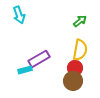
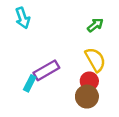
yellow semicircle: (80, 50) -> (95, 60), turned -40
cyan rectangle: (25, 70) -> (30, 83), turned -48

